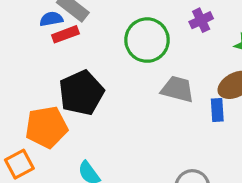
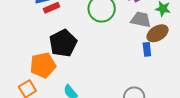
gray trapezoid: (177, 89) -> (141, 20), moved

